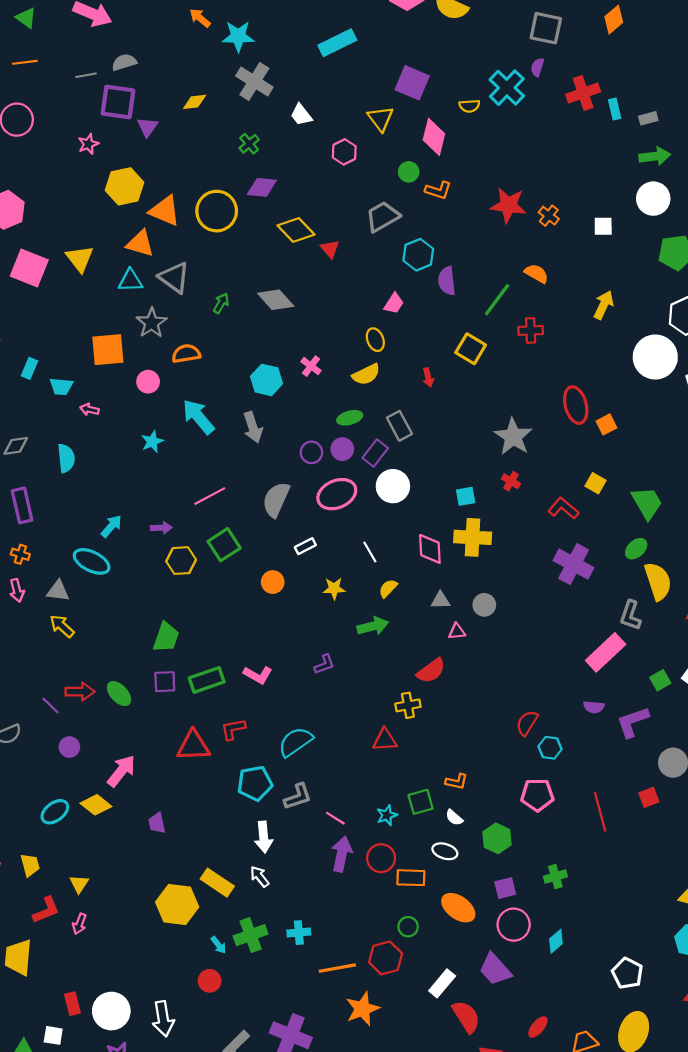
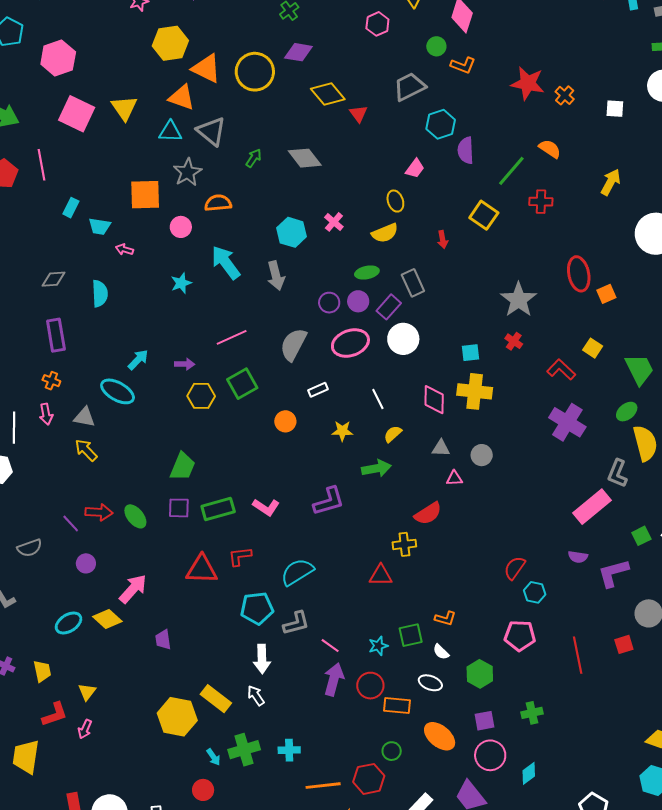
purple L-shape: (324, 664) -> (329, 501), size x1.6

